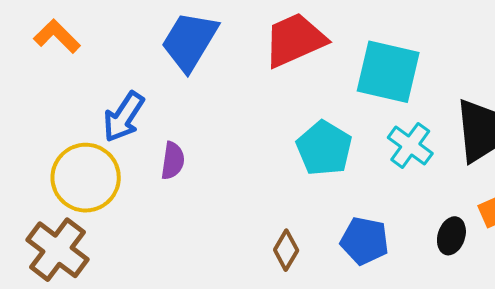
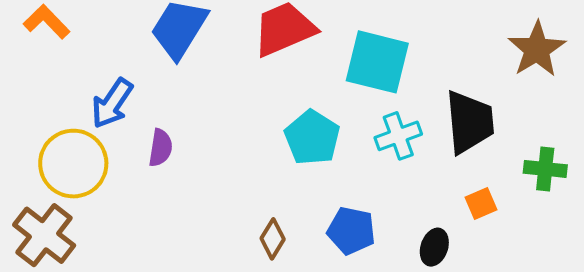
cyan cross: (410, 145) -> (398, 136), turned 33
black ellipse: (451, 236) -> (434, 247), moved

